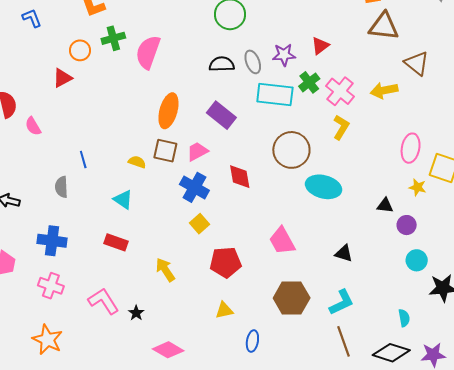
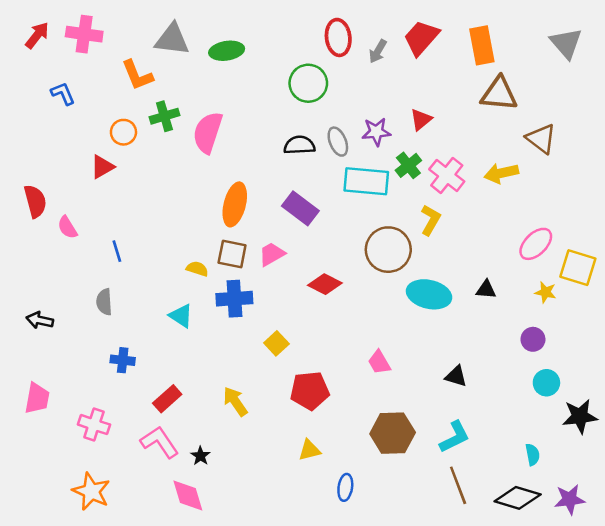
yellow L-shape: (341, 127) -> (431, 220), moved
pink ellipse: (411, 148) -> (536, 244), turned 36
blue line: (83, 160) -> (117, 251), moved
red diamond: (240, 177) -> (325, 284), turned -52
blue cross: (194, 187) -> (234, 299), moved, turned -32
black triangle: (385, 205) -> (486, 290), moved
blue cross: (52, 241) -> (123, 360), moved, size x0.7
pink trapezoid: (282, 241) -> (379, 362), size x0.7
red rectangle: (116, 242) -> (167, 399), moved, turned -60
pink diamond: (168, 350) -> (188, 496), moved, turned 44

